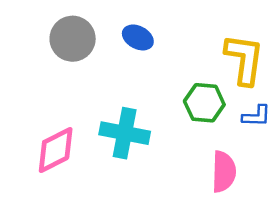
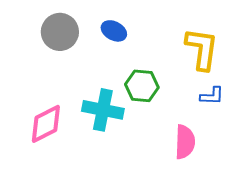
green hexagon: (204, 103) -> (142, 86), moved

